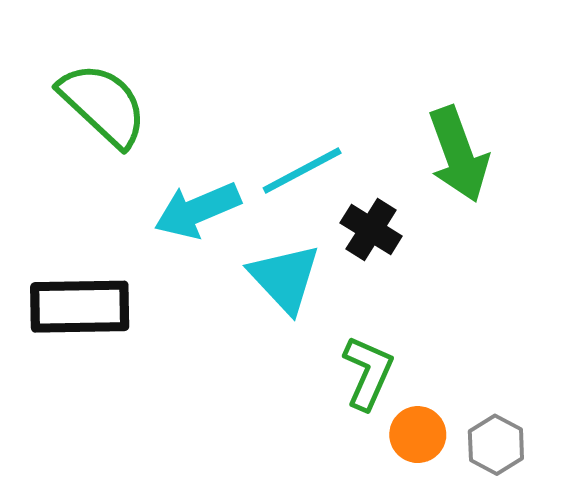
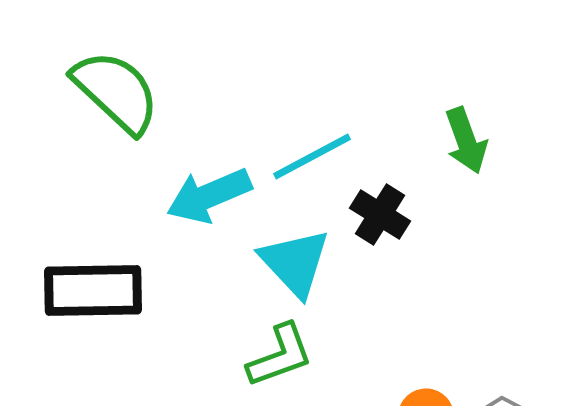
green arrow: (458, 154) -> (466, 141), size x0.7
green L-shape: (368, 373) -> (280, 356), moved, turned 46

